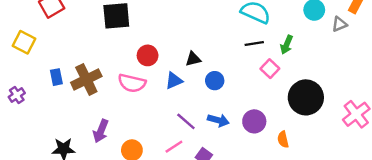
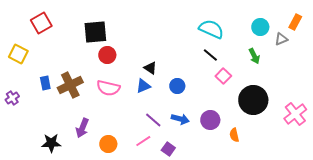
black line: (254, 43) -> (210, 55), turned 49
green arrow: (287, 45) -> (254, 56), moved, turned -49
red circle: (148, 55) -> (107, 55), moved
black triangle: (193, 59) -> (150, 68), moved, turned 48

